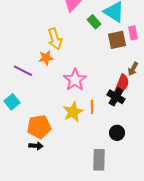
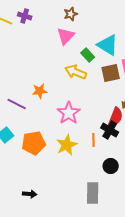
yellow arrow: (55, 39) -> (76, 72), moved, turned 130
orange line: (92, 107) -> (94, 140), moved
orange pentagon: (39, 127) -> (34, 143), moved
black arrow: (36, 146) -> (30, 194), moved

